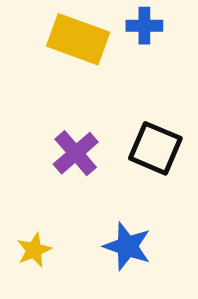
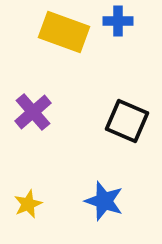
purple cross: (76, 153) -> (33, 112), moved

